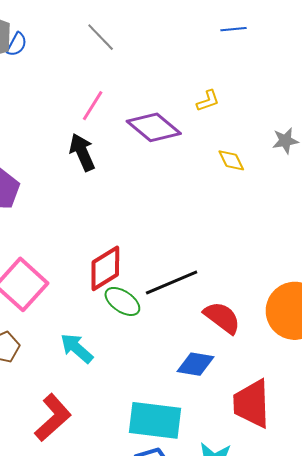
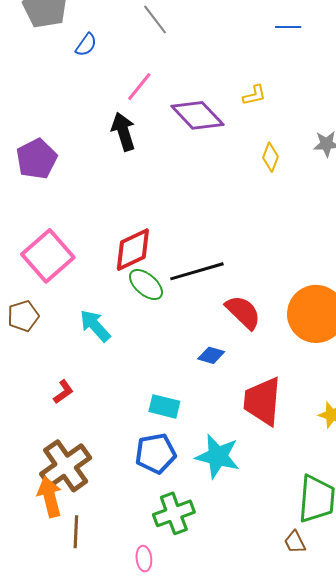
blue semicircle: (17, 44) -> (86, 45), moved
yellow diamond: (231, 160) -> (271, 157), turned 40
blue diamond: (195, 364) -> (211, 355), size x0.7
red L-shape: (53, 418) -> (63, 392), size x0.5
cyan rectangle: (155, 420) -> (164, 406), size x0.6

